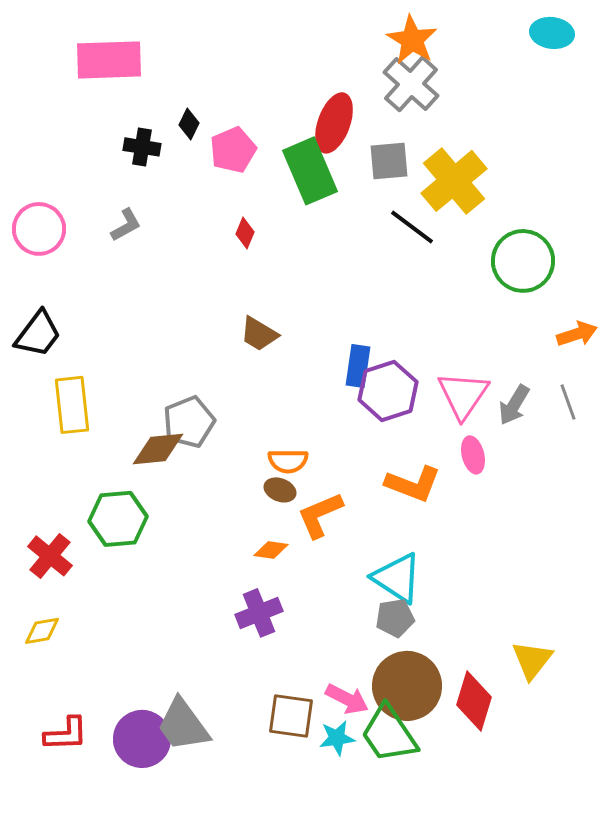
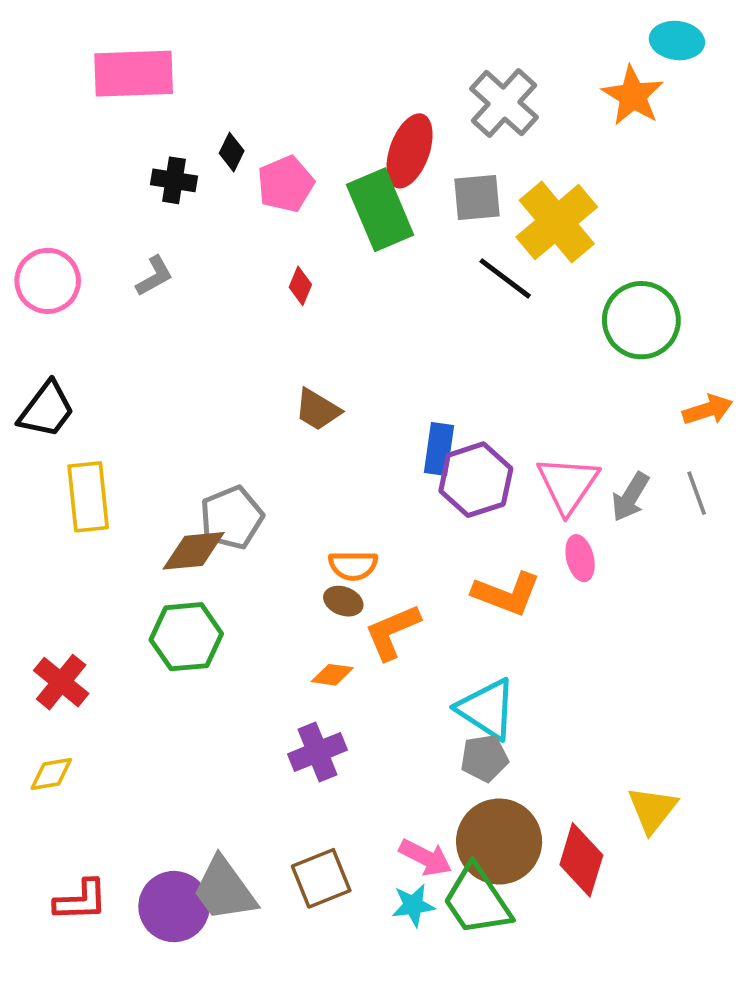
orange star: (412, 40) -> (633, 96), moved
green hexagon: (118, 519) -> (186, 637), moved
brown square: (291, 716) -> (321, 878), moved, turned -30

